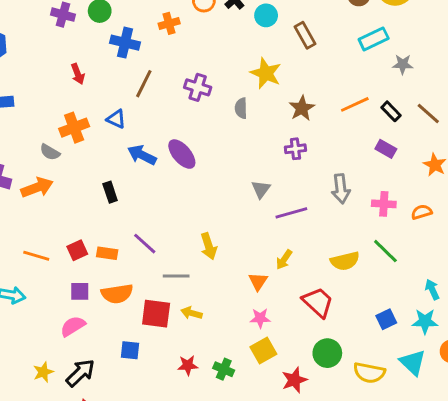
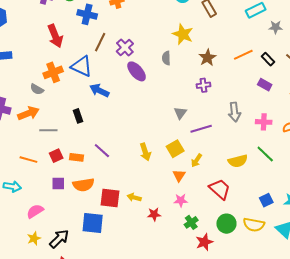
red arrow: (78, 74) -> (55, 36), size x1.6
purple cross: (198, 87) -> (125, 48), moved, turned 30
blue triangle: (116, 119) -> (82, 66), size x1.6
purple ellipse: (182, 154) -> (137, 71), moved
gray line: (176, 276) -> (48, 130), moved
pink semicircle: (73, 326) -> (35, 211), moved
blue square: (130, 350) -> (93, 223), size x1.6
yellow square: (263, 350) -> (175, 149), moved
red star: (188, 365) -> (154, 214), moved
green cross: (224, 369) -> (191, 222), moved, turned 32
yellow semicircle: (369, 373) -> (254, 225), moved

